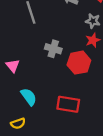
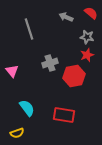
gray cross: (53, 49) -> (50, 63), turned -35
pink triangle: (13, 66) -> (12, 71), moved

